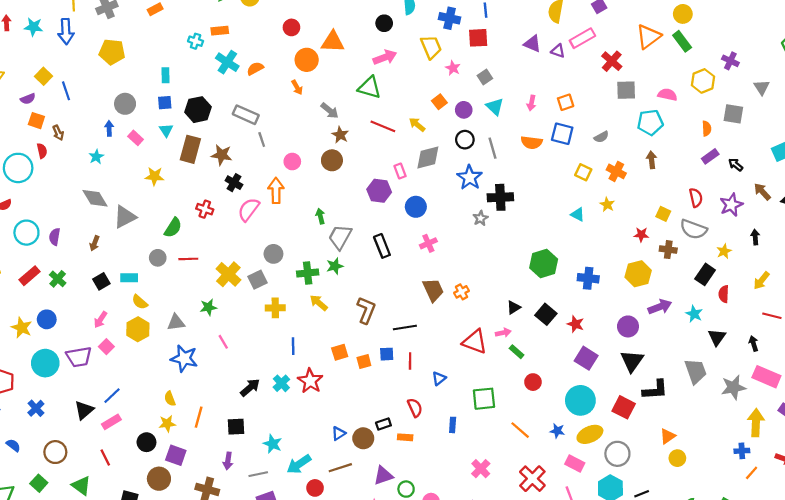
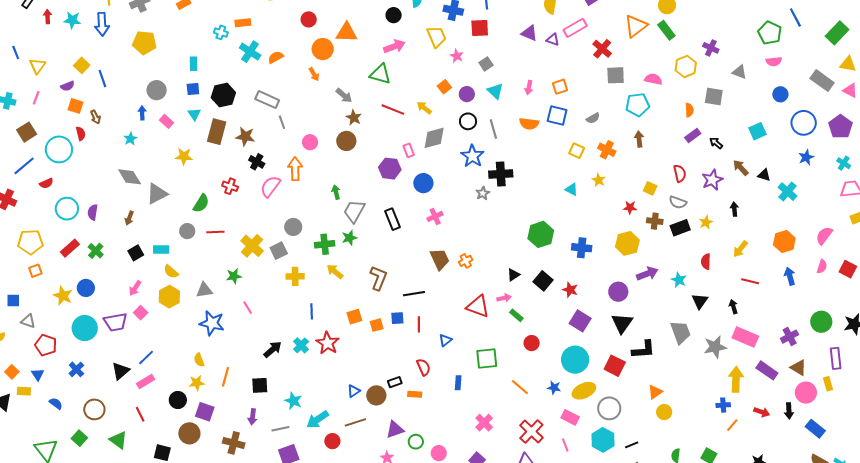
gray triangle: (762, 87) -> (740, 72), turned -35
gray semicircle: (693, 229) -> (678, 202), size x0.7
black rectangle: (705, 274) -> (680, 228), moved, turned 36

